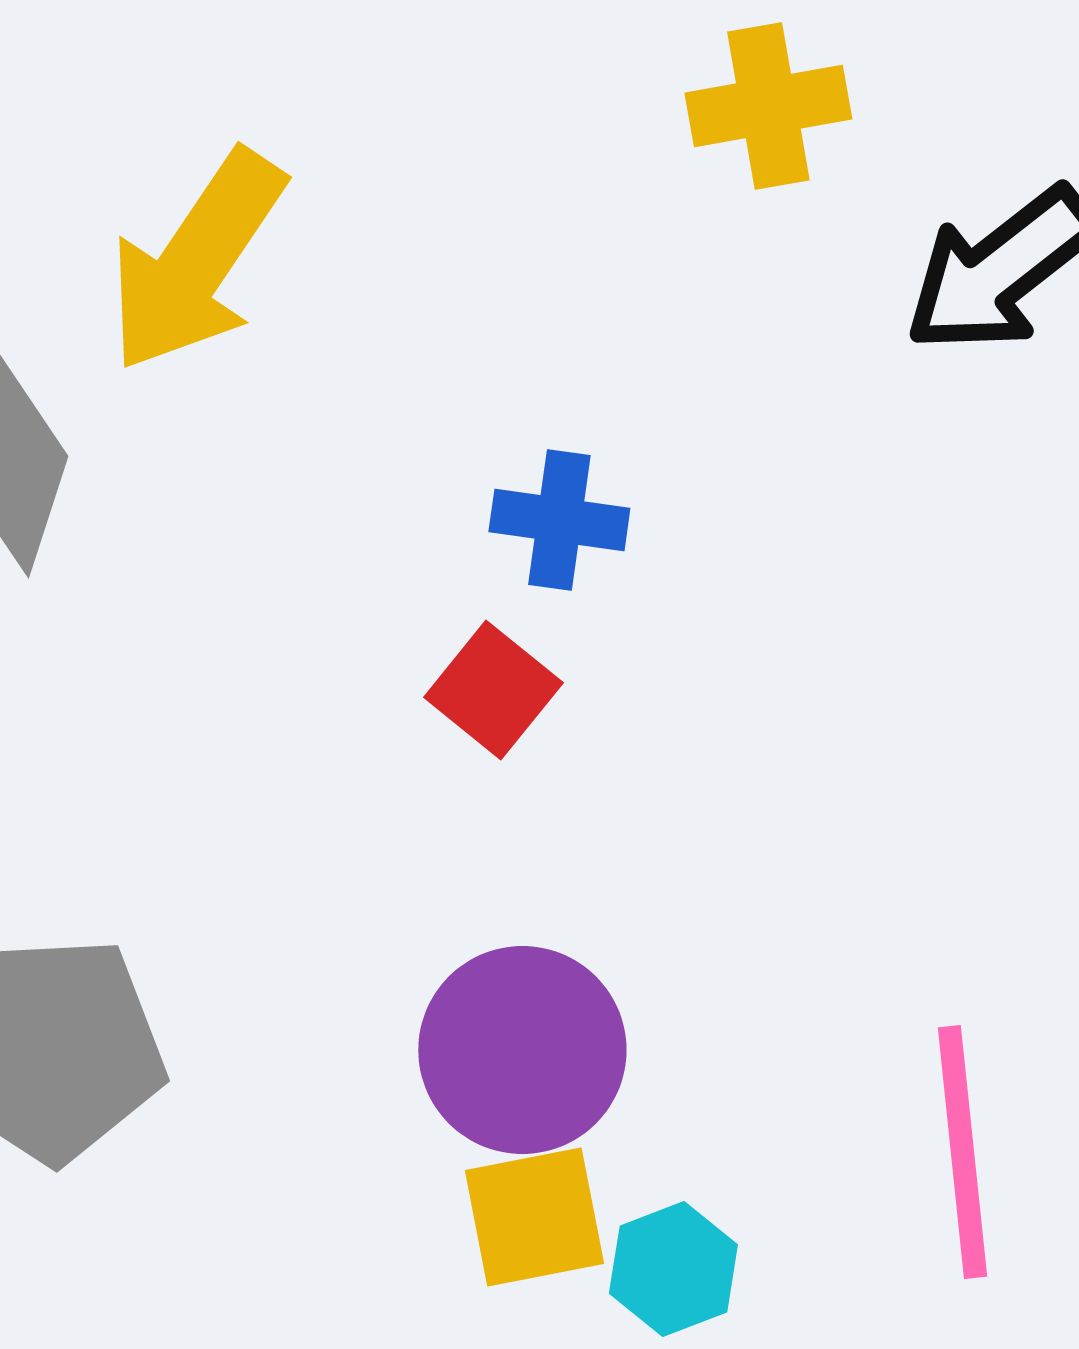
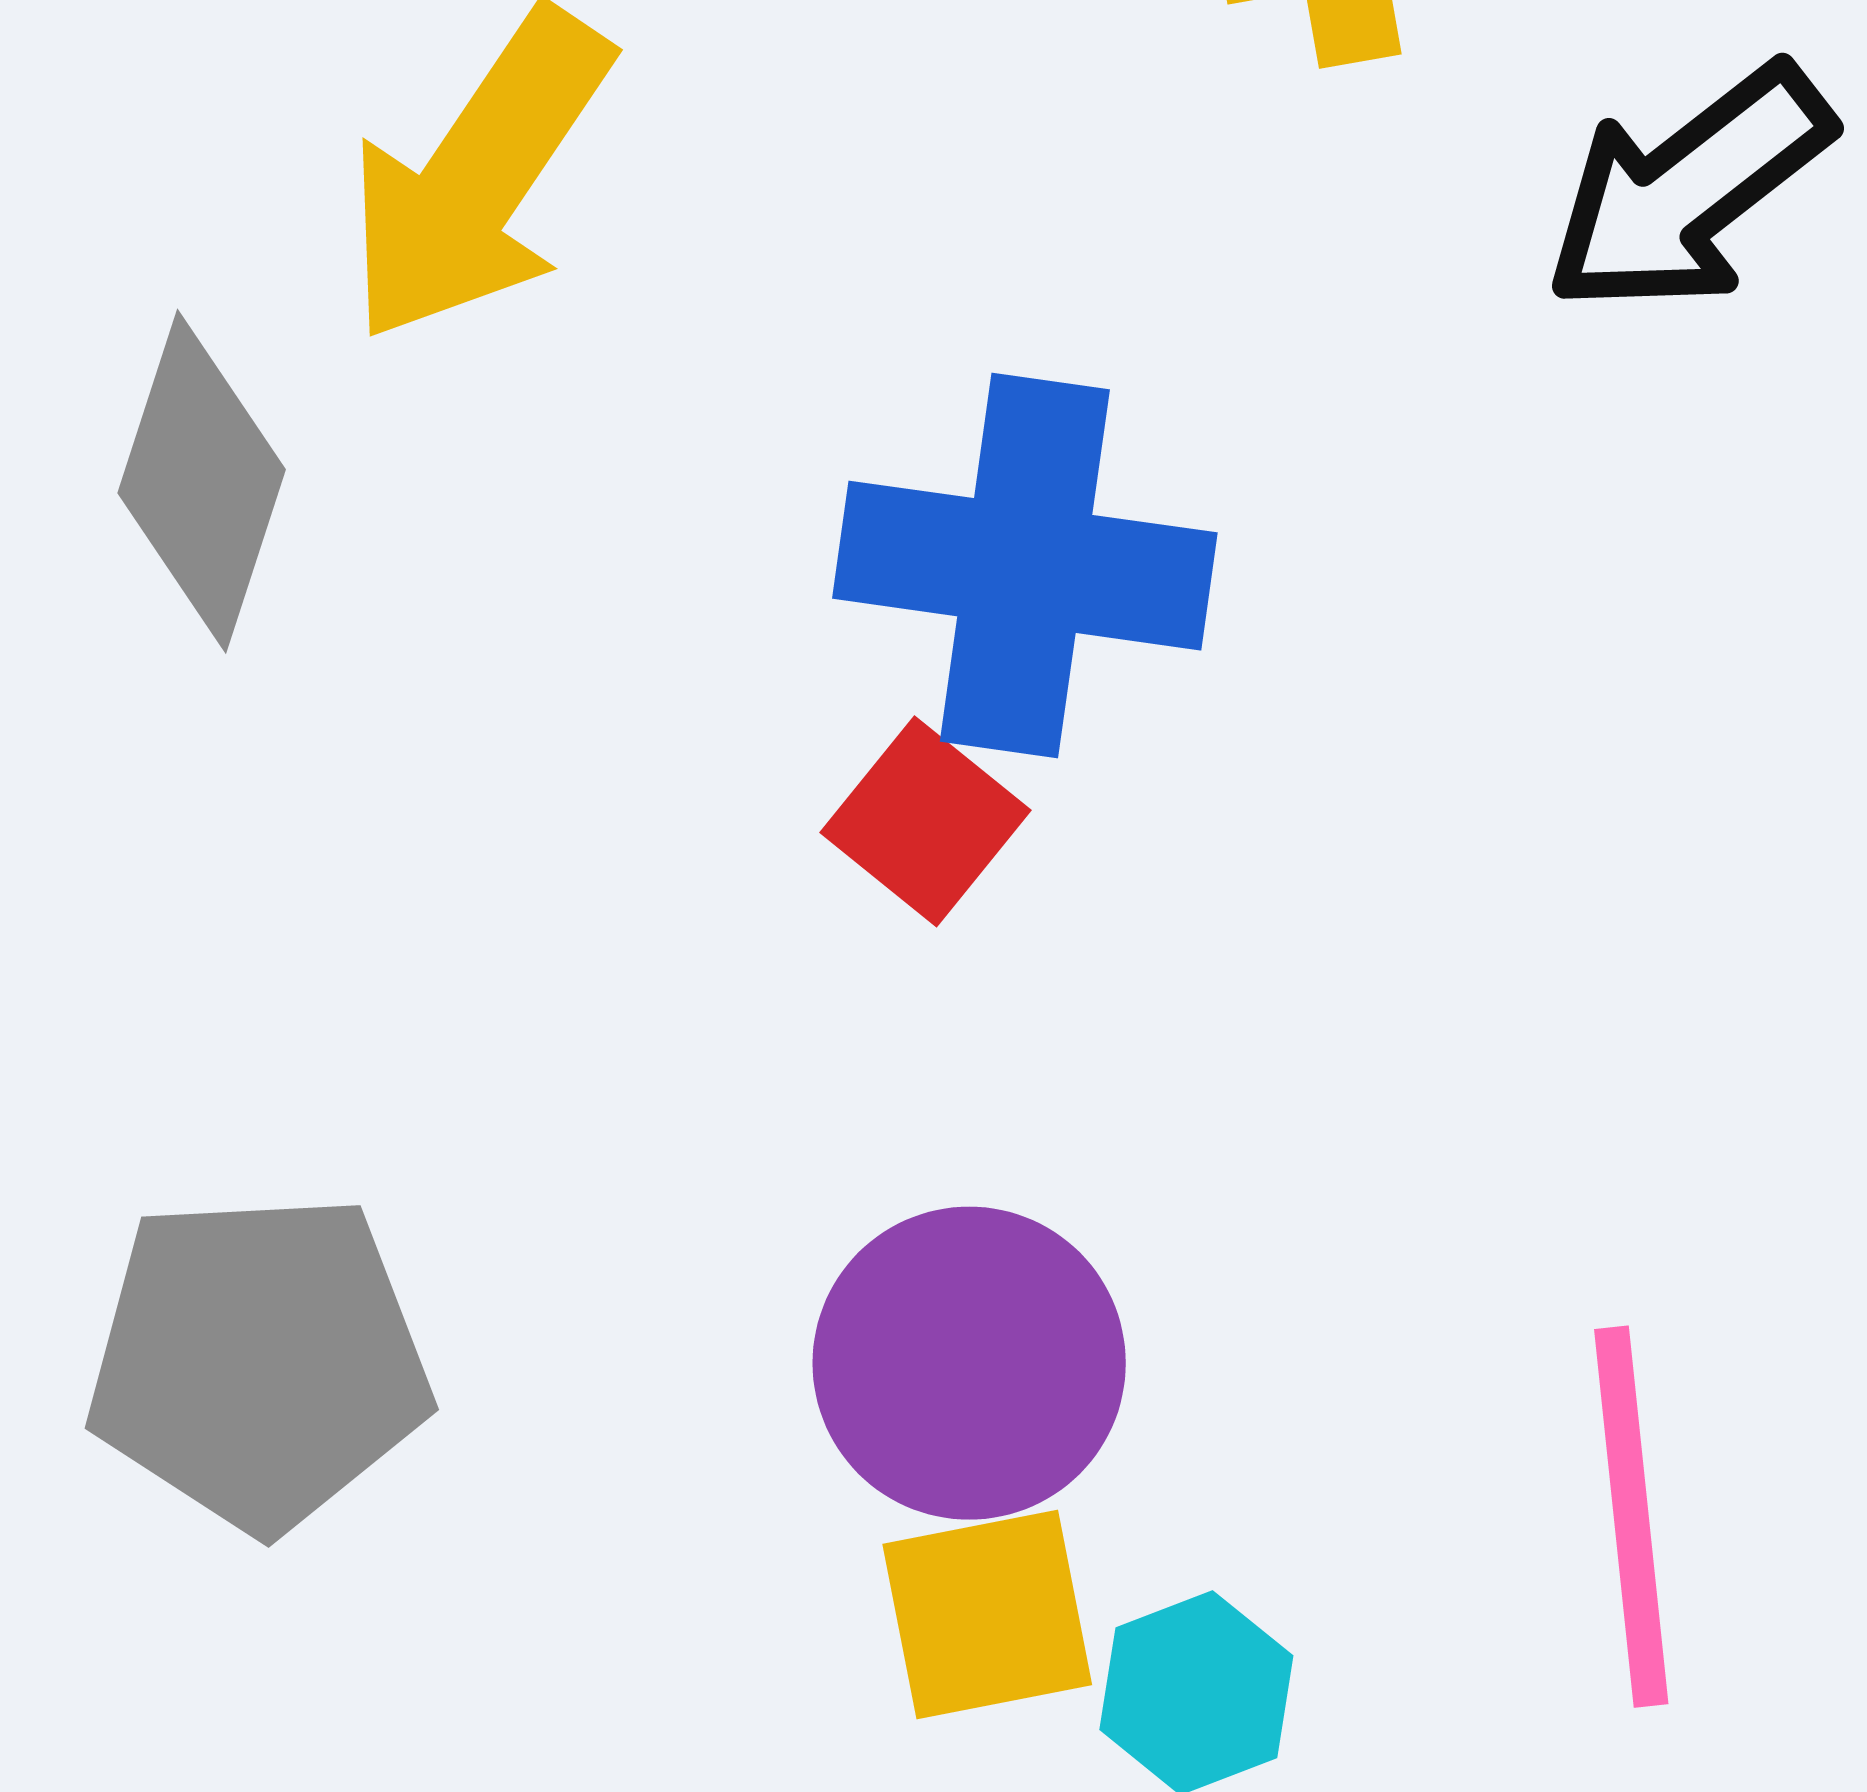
blue cross: (559, 520) -> (1025, 566), size x1.8

